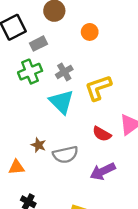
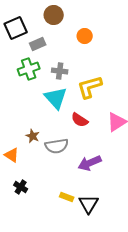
gray cross: (64, 72) -> (60, 71), turned 35
red semicircle: (102, 134) -> (80, 120), moved
orange triangle: (16, 167) -> (12, 155), turned 35

